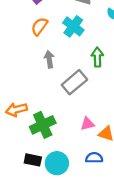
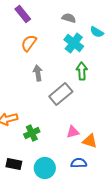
cyan cross: (73, 26) -> (74, 43), moved
green cross: (43, 125) -> (32, 133), size x0.7
black rectangle: (33, 160) -> (14, 164), moved

